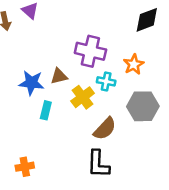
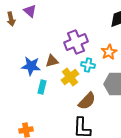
purple cross: (90, 51) -> (76, 42), turned -35

